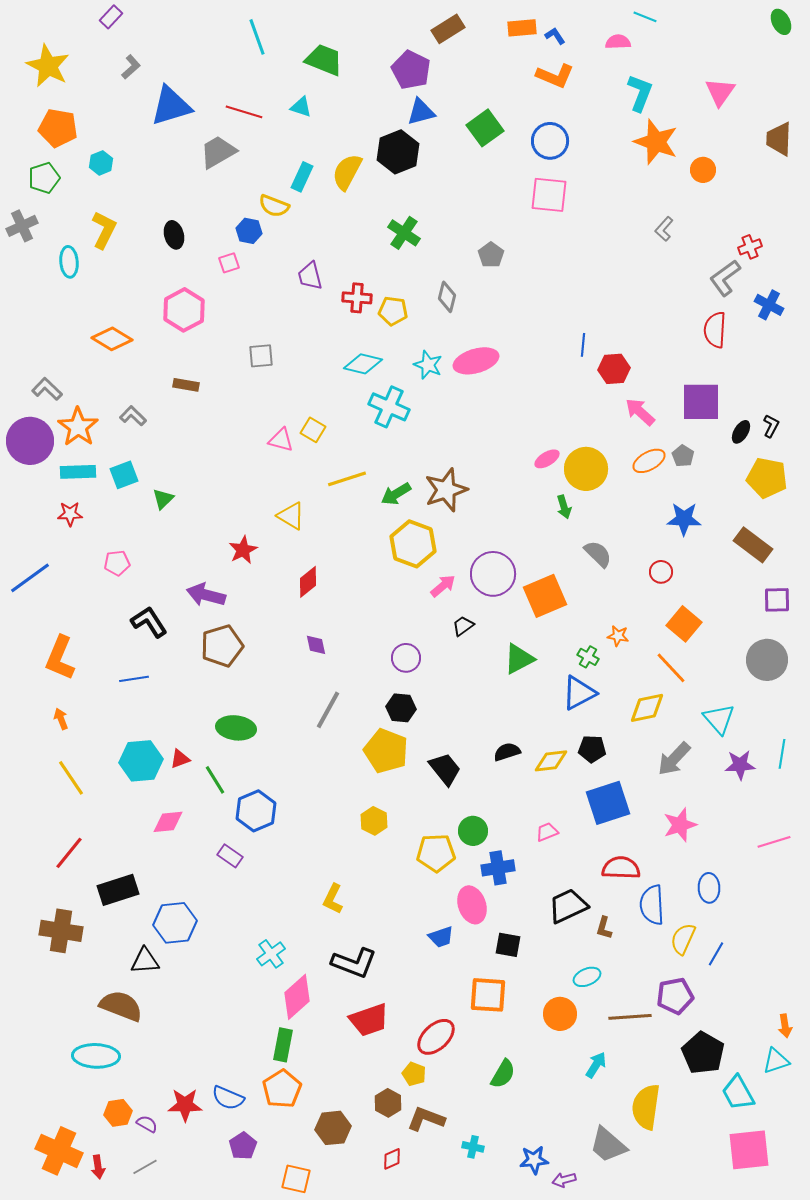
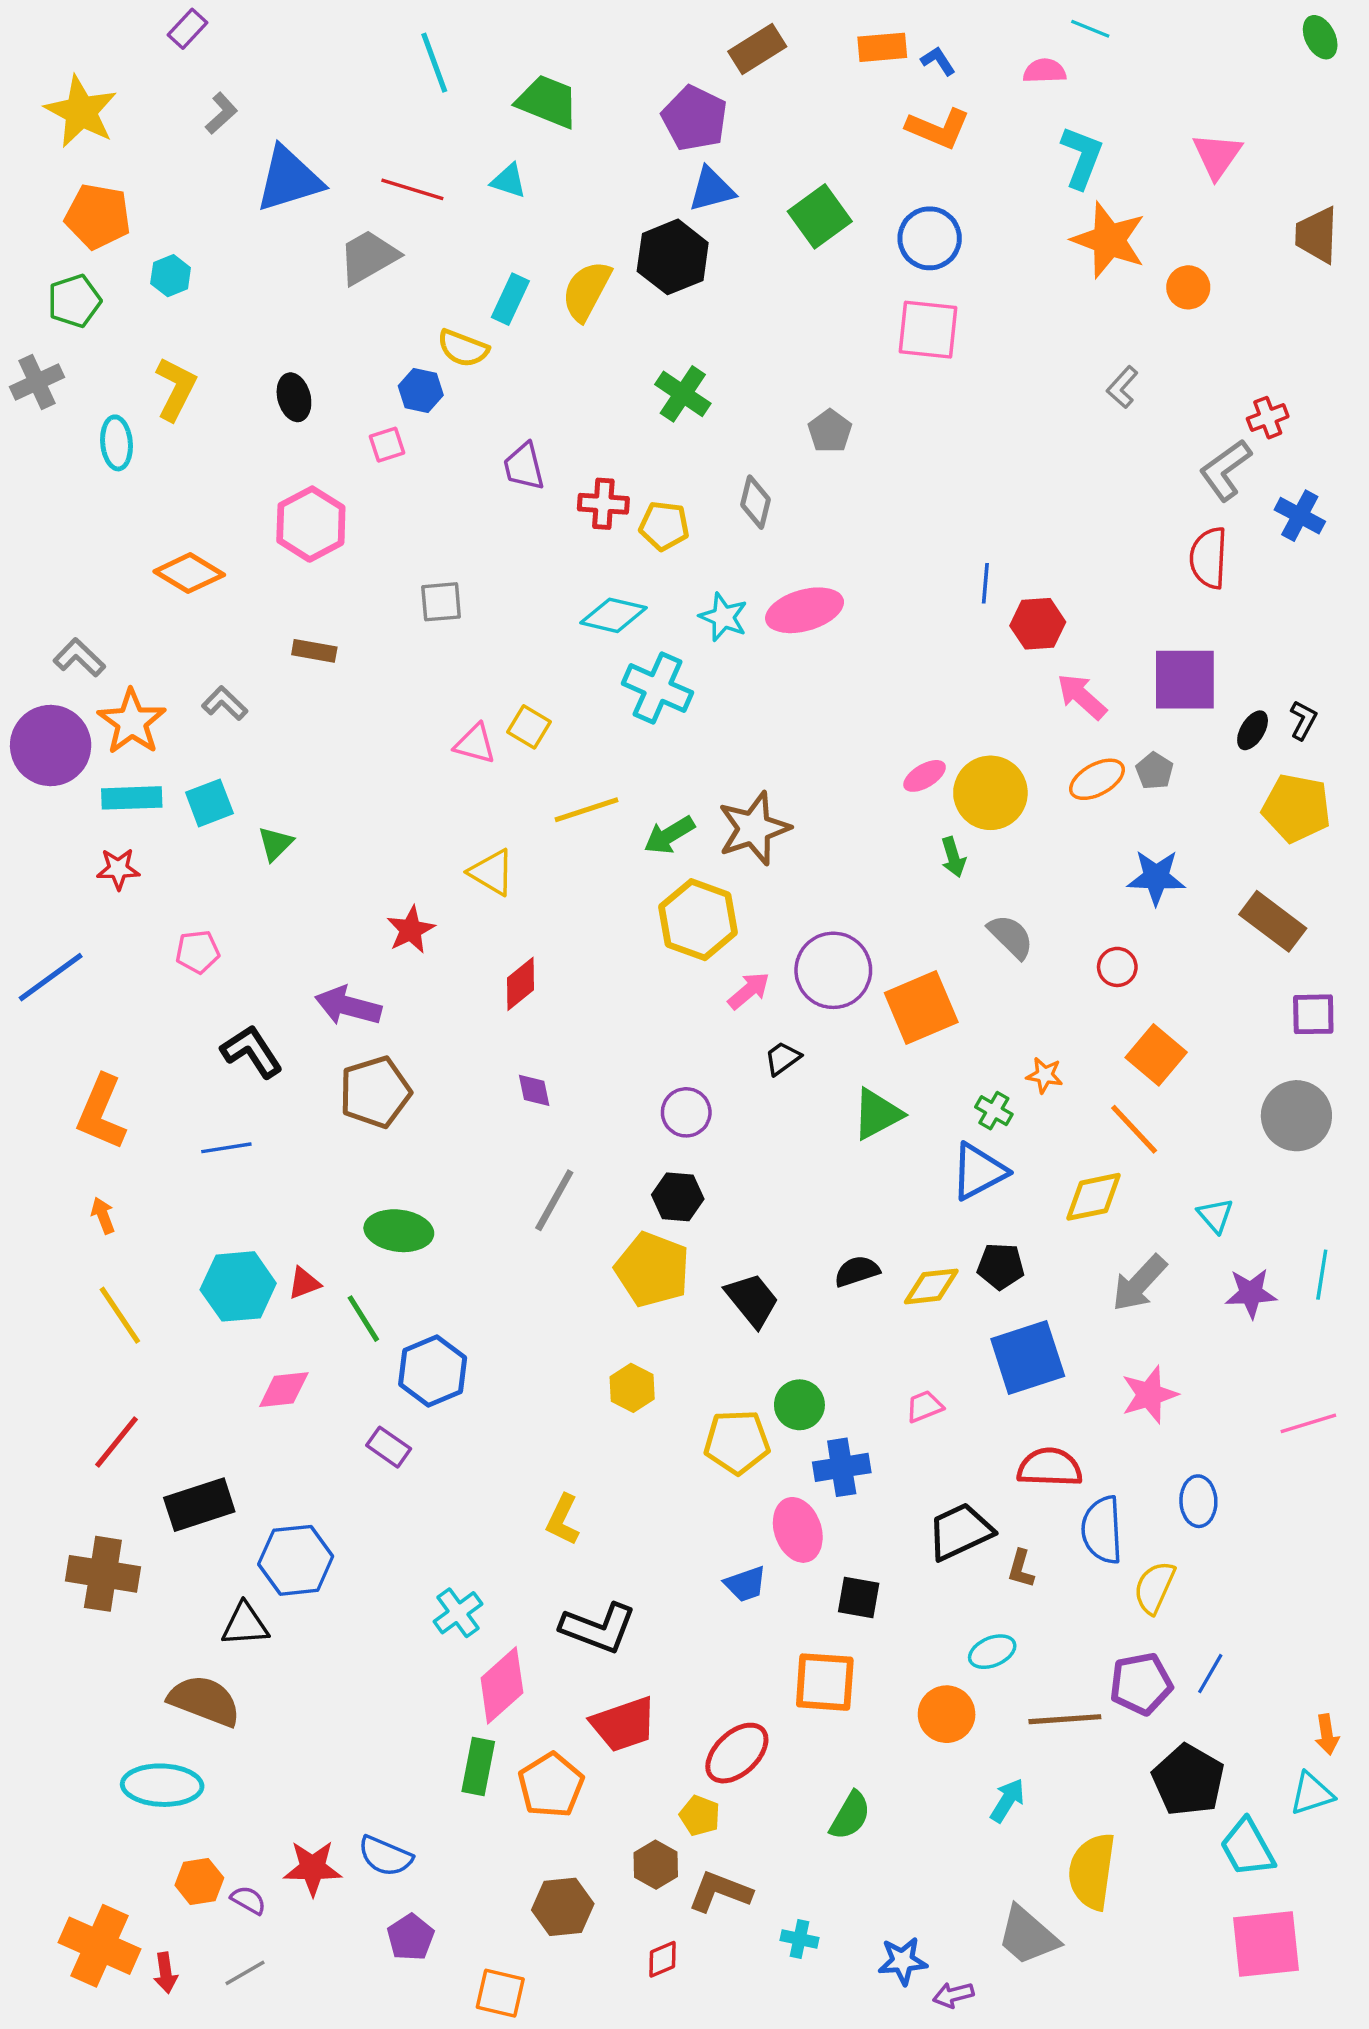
cyan triangle: (719, 719) -> (1215, 1215), size x0.7
blue line: (716, 954) -> (1210, 1674), moved
orange pentagon: (282, 1089) -> (551, 1785), moved

